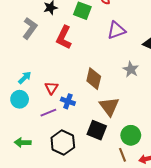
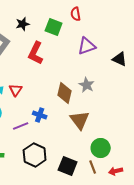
gray star: (131, 69) -> (87, 85), moved
red triangle: (51, 88) -> (16, 90), moved
black square: (97, 130) -> (68, 166), moved

